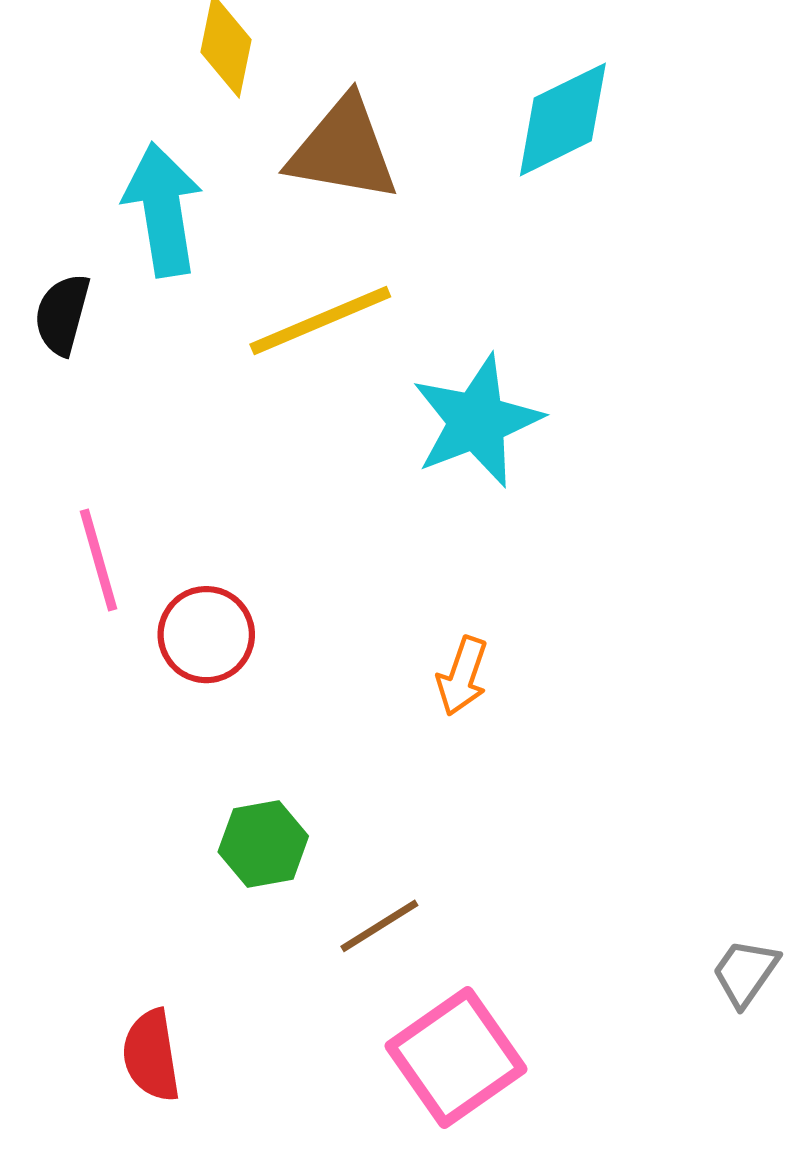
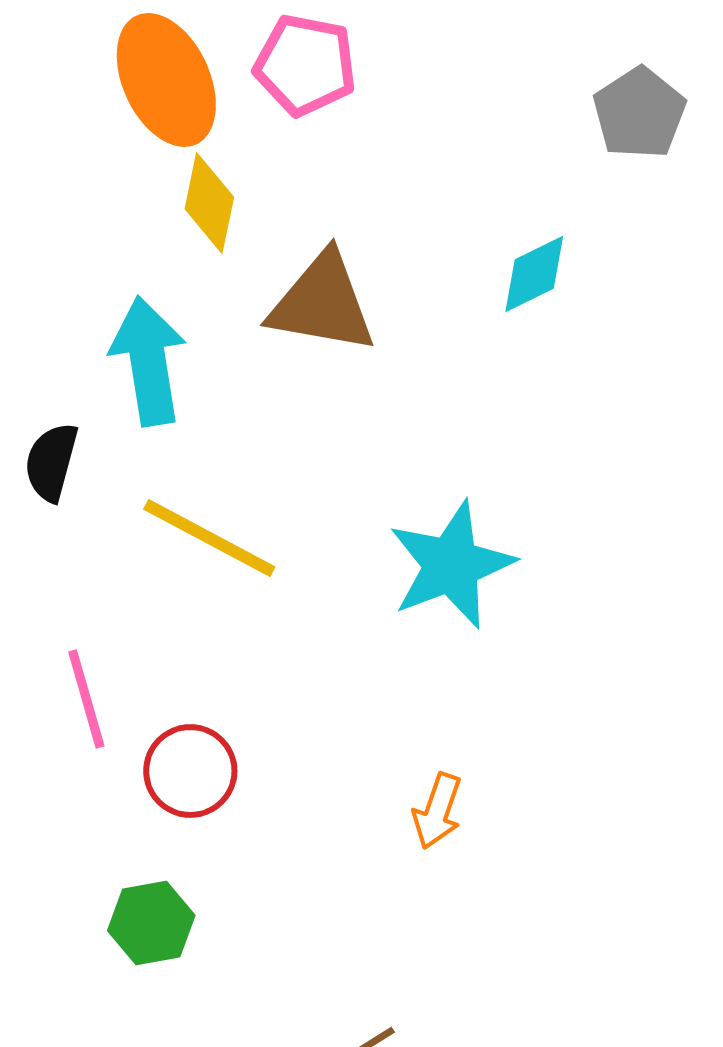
cyan diamond: (563, 119) -> (534, 274), size x0.7
yellow line: (320, 321) -> (209, 538), moved, turned 51
green hexagon: (263, 844) -> (151, 923), moved

